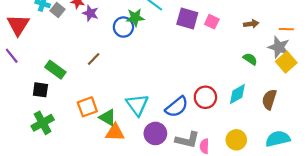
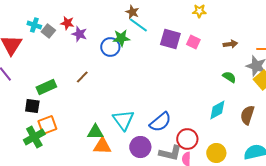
green rectangle: (55, 70) -> (46, 87), turned -60
red circle: (205, 97) -> (187, 139), moved
orange square: (87, 107) -> (47, 125), moved
green triangle: (107, 117) -> (95, 132), turned -30

